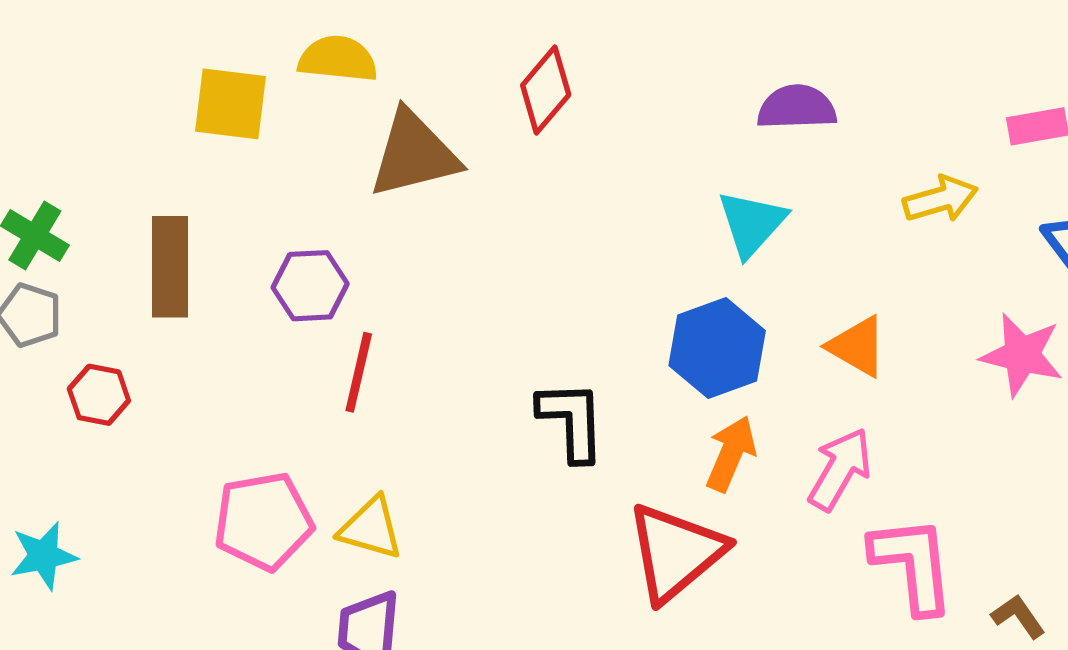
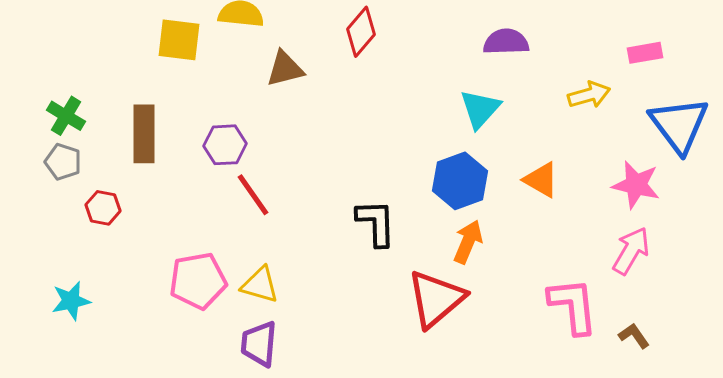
brown triangle: (414, 154) -> (285, 69), size x0.7
red line: (359, 372) -> (253, 195), turned -48
pink arrow: (840, 469) -> (631, 251), moved

